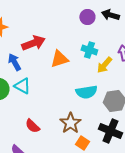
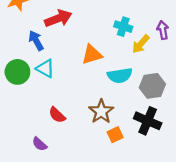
orange triangle: (59, 59) -> (92, 54), moved
orange square: (82, 143) -> (115, 135), turned 32

